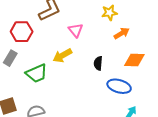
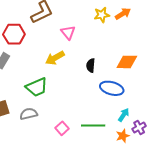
orange arrow: (122, 33) -> (123, 14), moved
green trapezoid: (37, 73) -> (37, 87), moved

